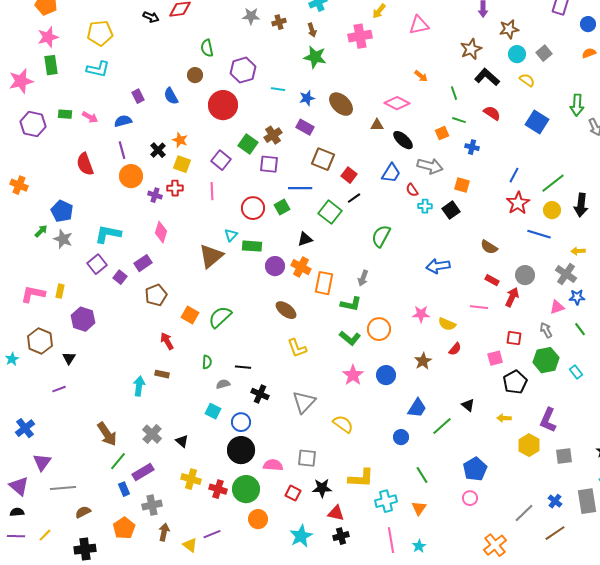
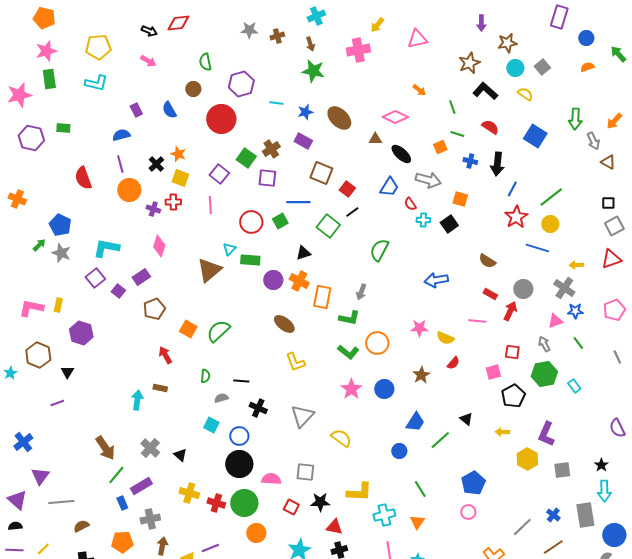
pink arrow: (90, 117) -> (148, 61), moved
black arrow: (581, 205) -> (497, 164), moved
orange pentagon: (124, 528) -> (122, 542), turned 30

